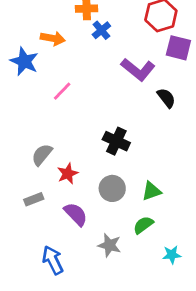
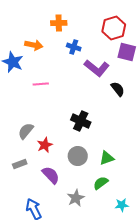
blue cross: (101, 30) -> (74, 47), moved, turned -32
pink line: (62, 91) -> (41, 84), turned 42
gray star: (110, 245) -> (76, 198), turned 30

